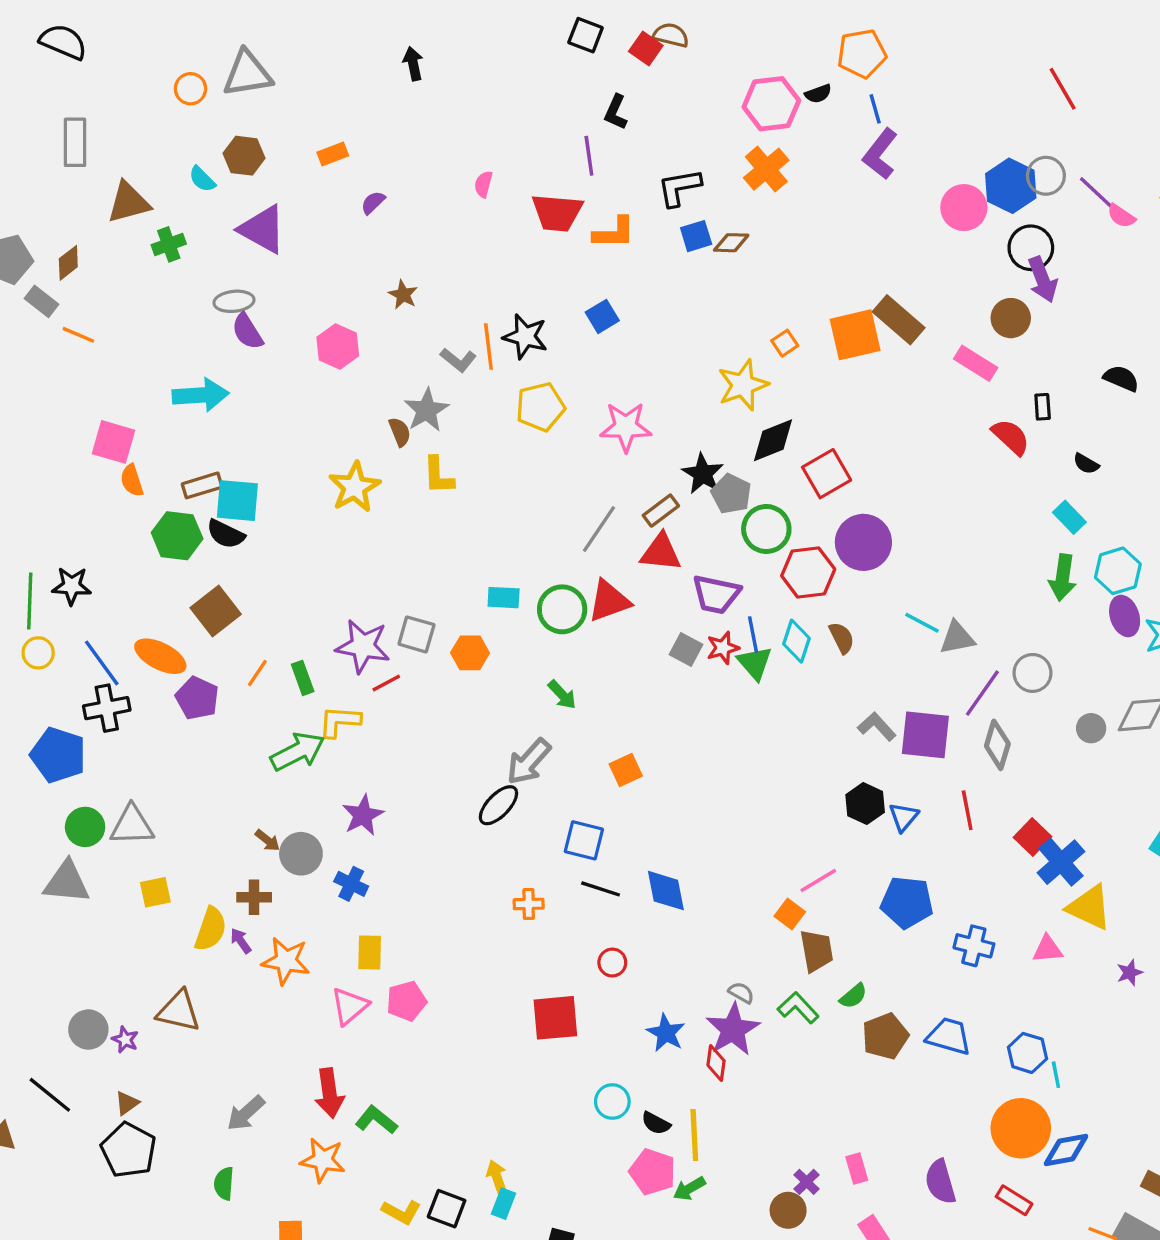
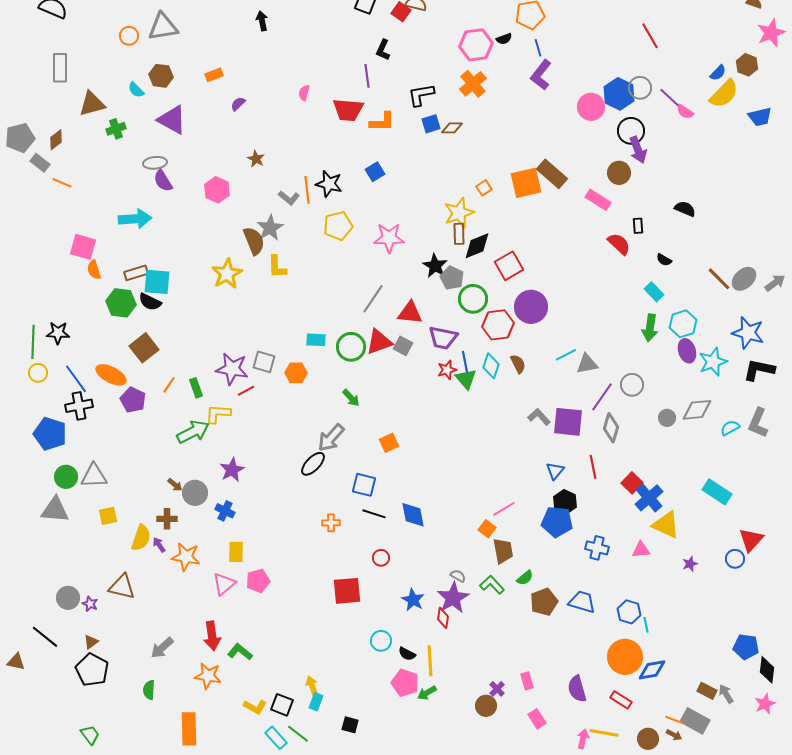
brown semicircle: (400, 432) -> (254, 241), size x1.6
brown rectangle: (661, 511) -> (459, 234), moved, turned -55
cyan line: (922, 623) -> (566, 355), turned -55
gray square: (686, 650) -> (403, 346), moved
black hexagon: (865, 804) -> (565, 502), moved

